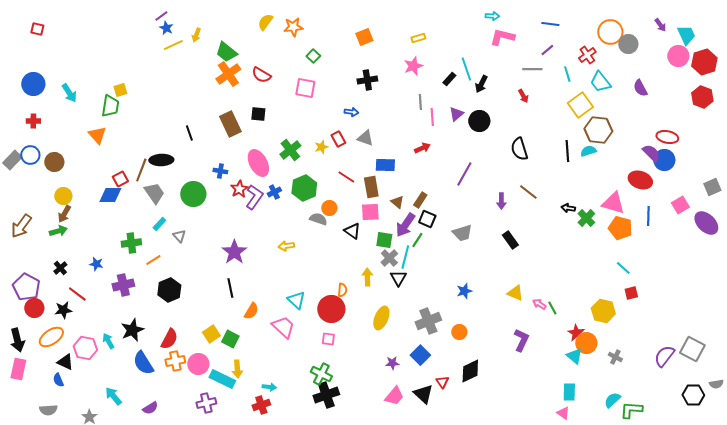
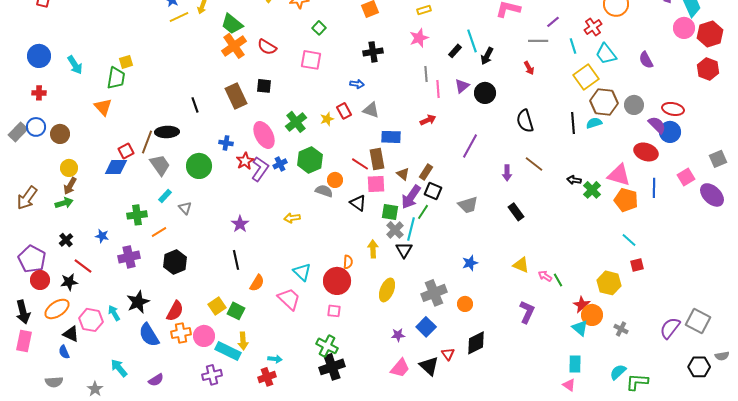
gray circle: (628, 44) -> (634, 105), moved
red line: (346, 177) -> (360, 164), moved
purple star: (234, 252) -> (240, 224), size x0.7

